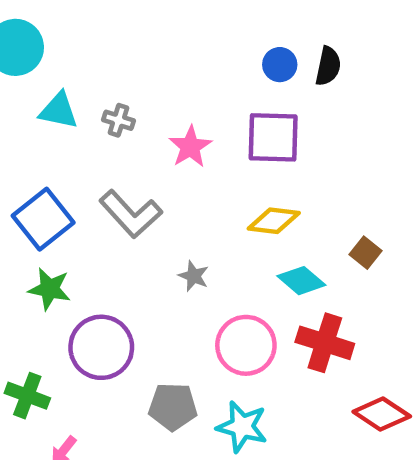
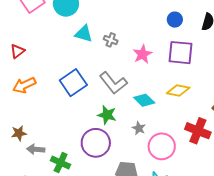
blue circle: (280, 65) -> (175, 20), moved
gray star: (194, 276) -> (139, 128), moved
cyan diamond: (301, 281) -> (144, 100), moved
green star: (49, 289) -> (107, 115), moved
red cross: (325, 343) -> (198, 131), moved

